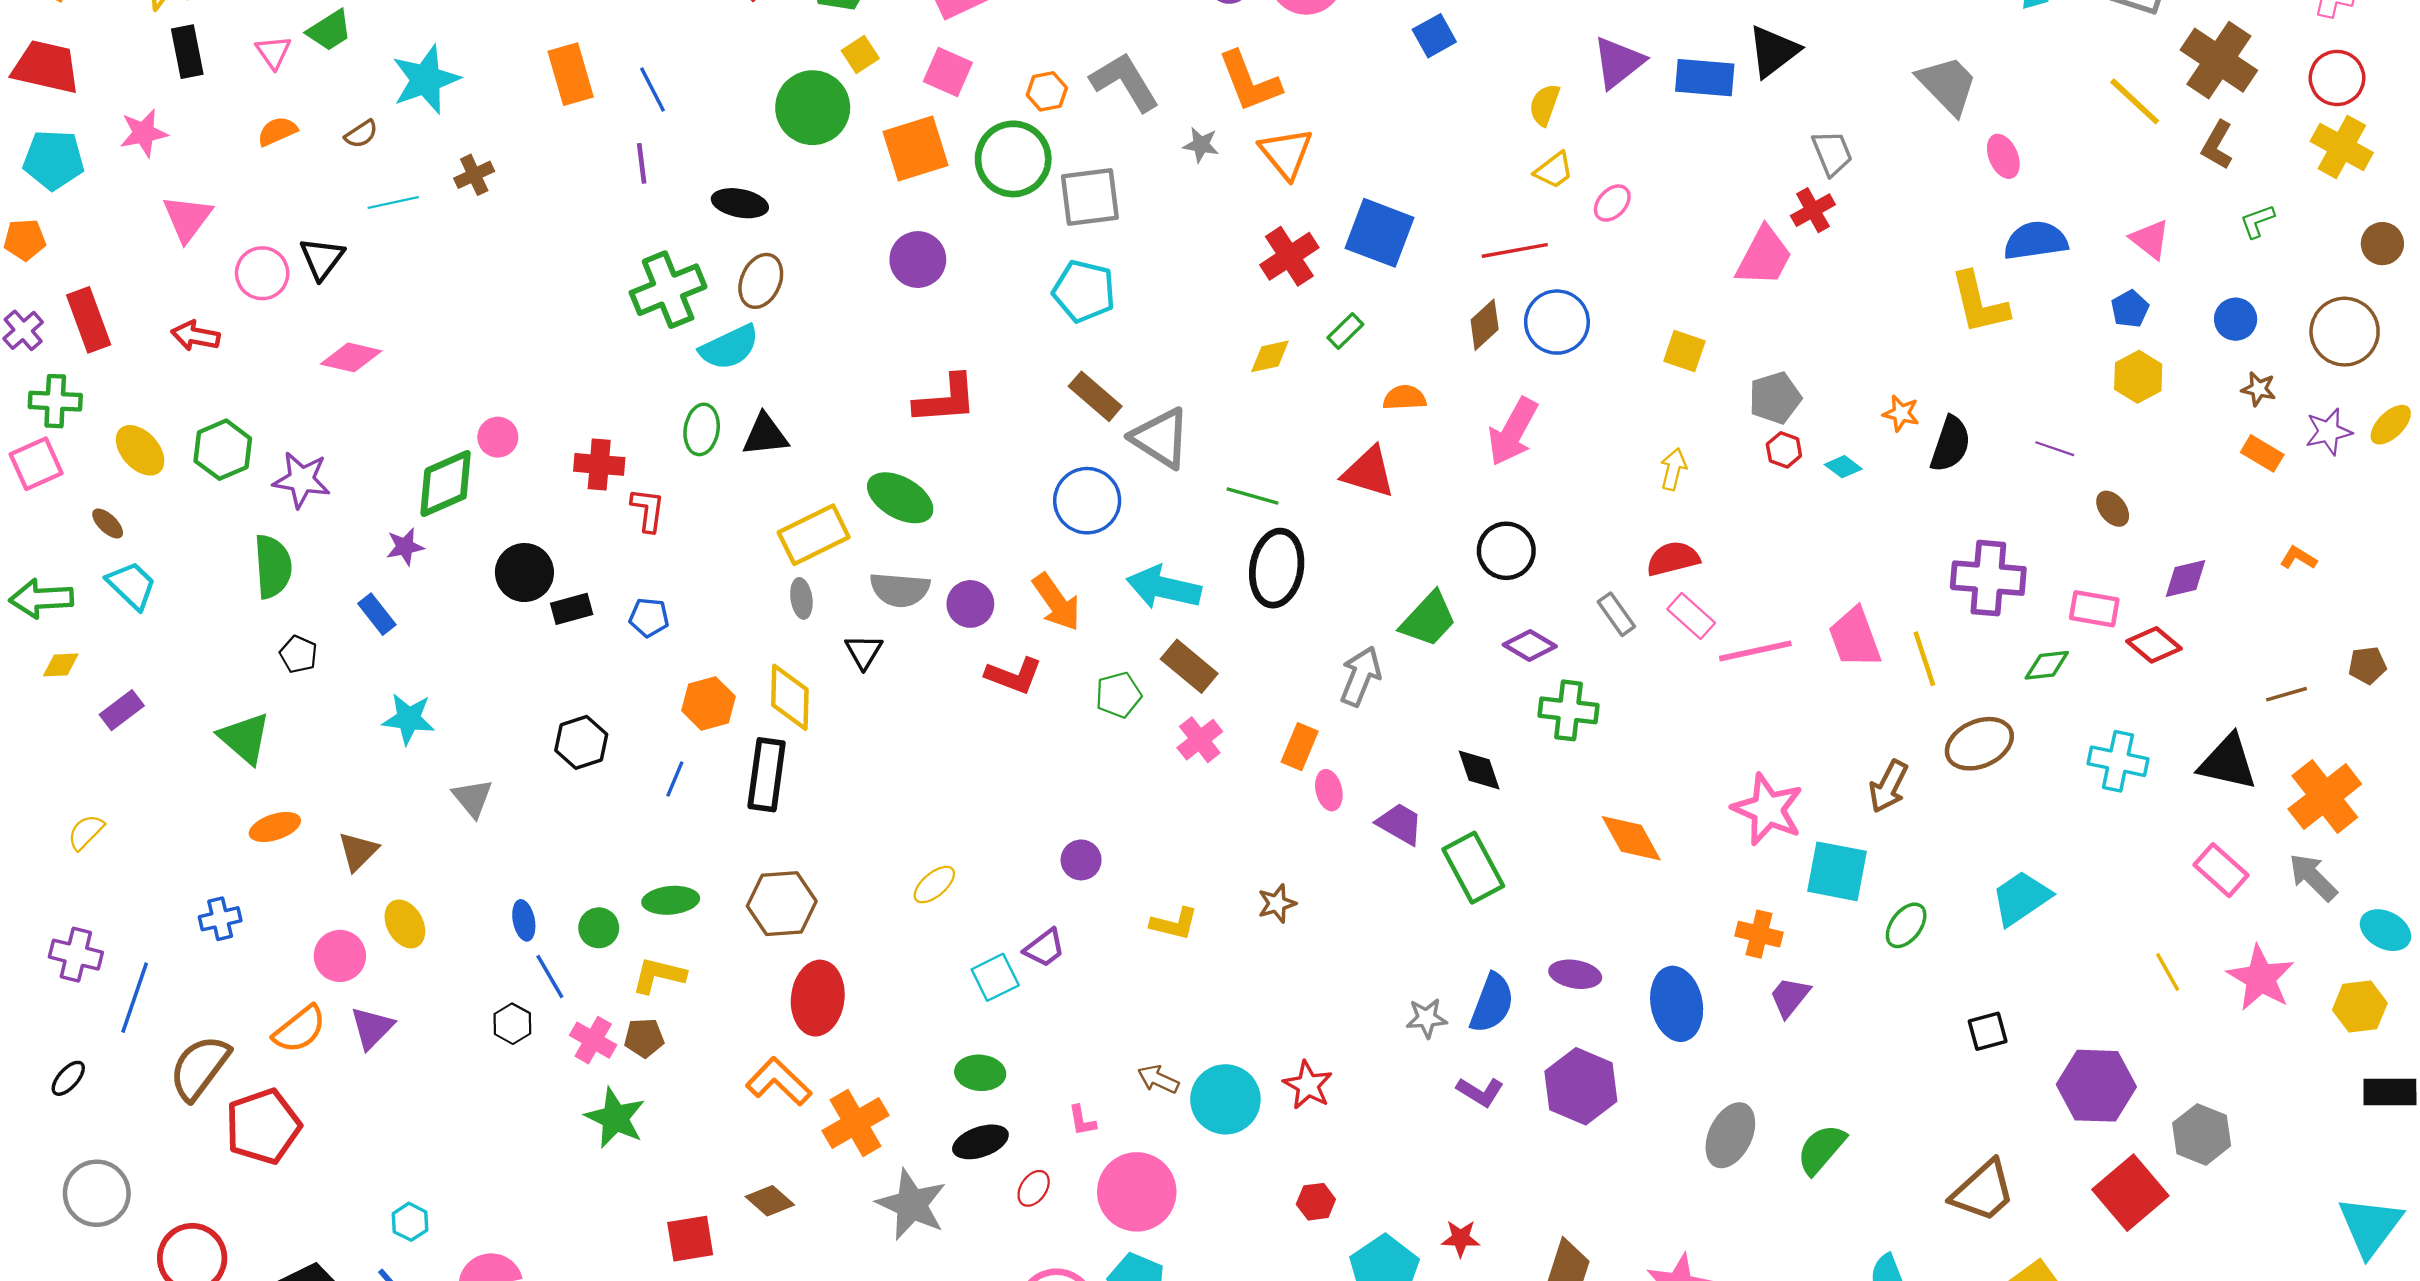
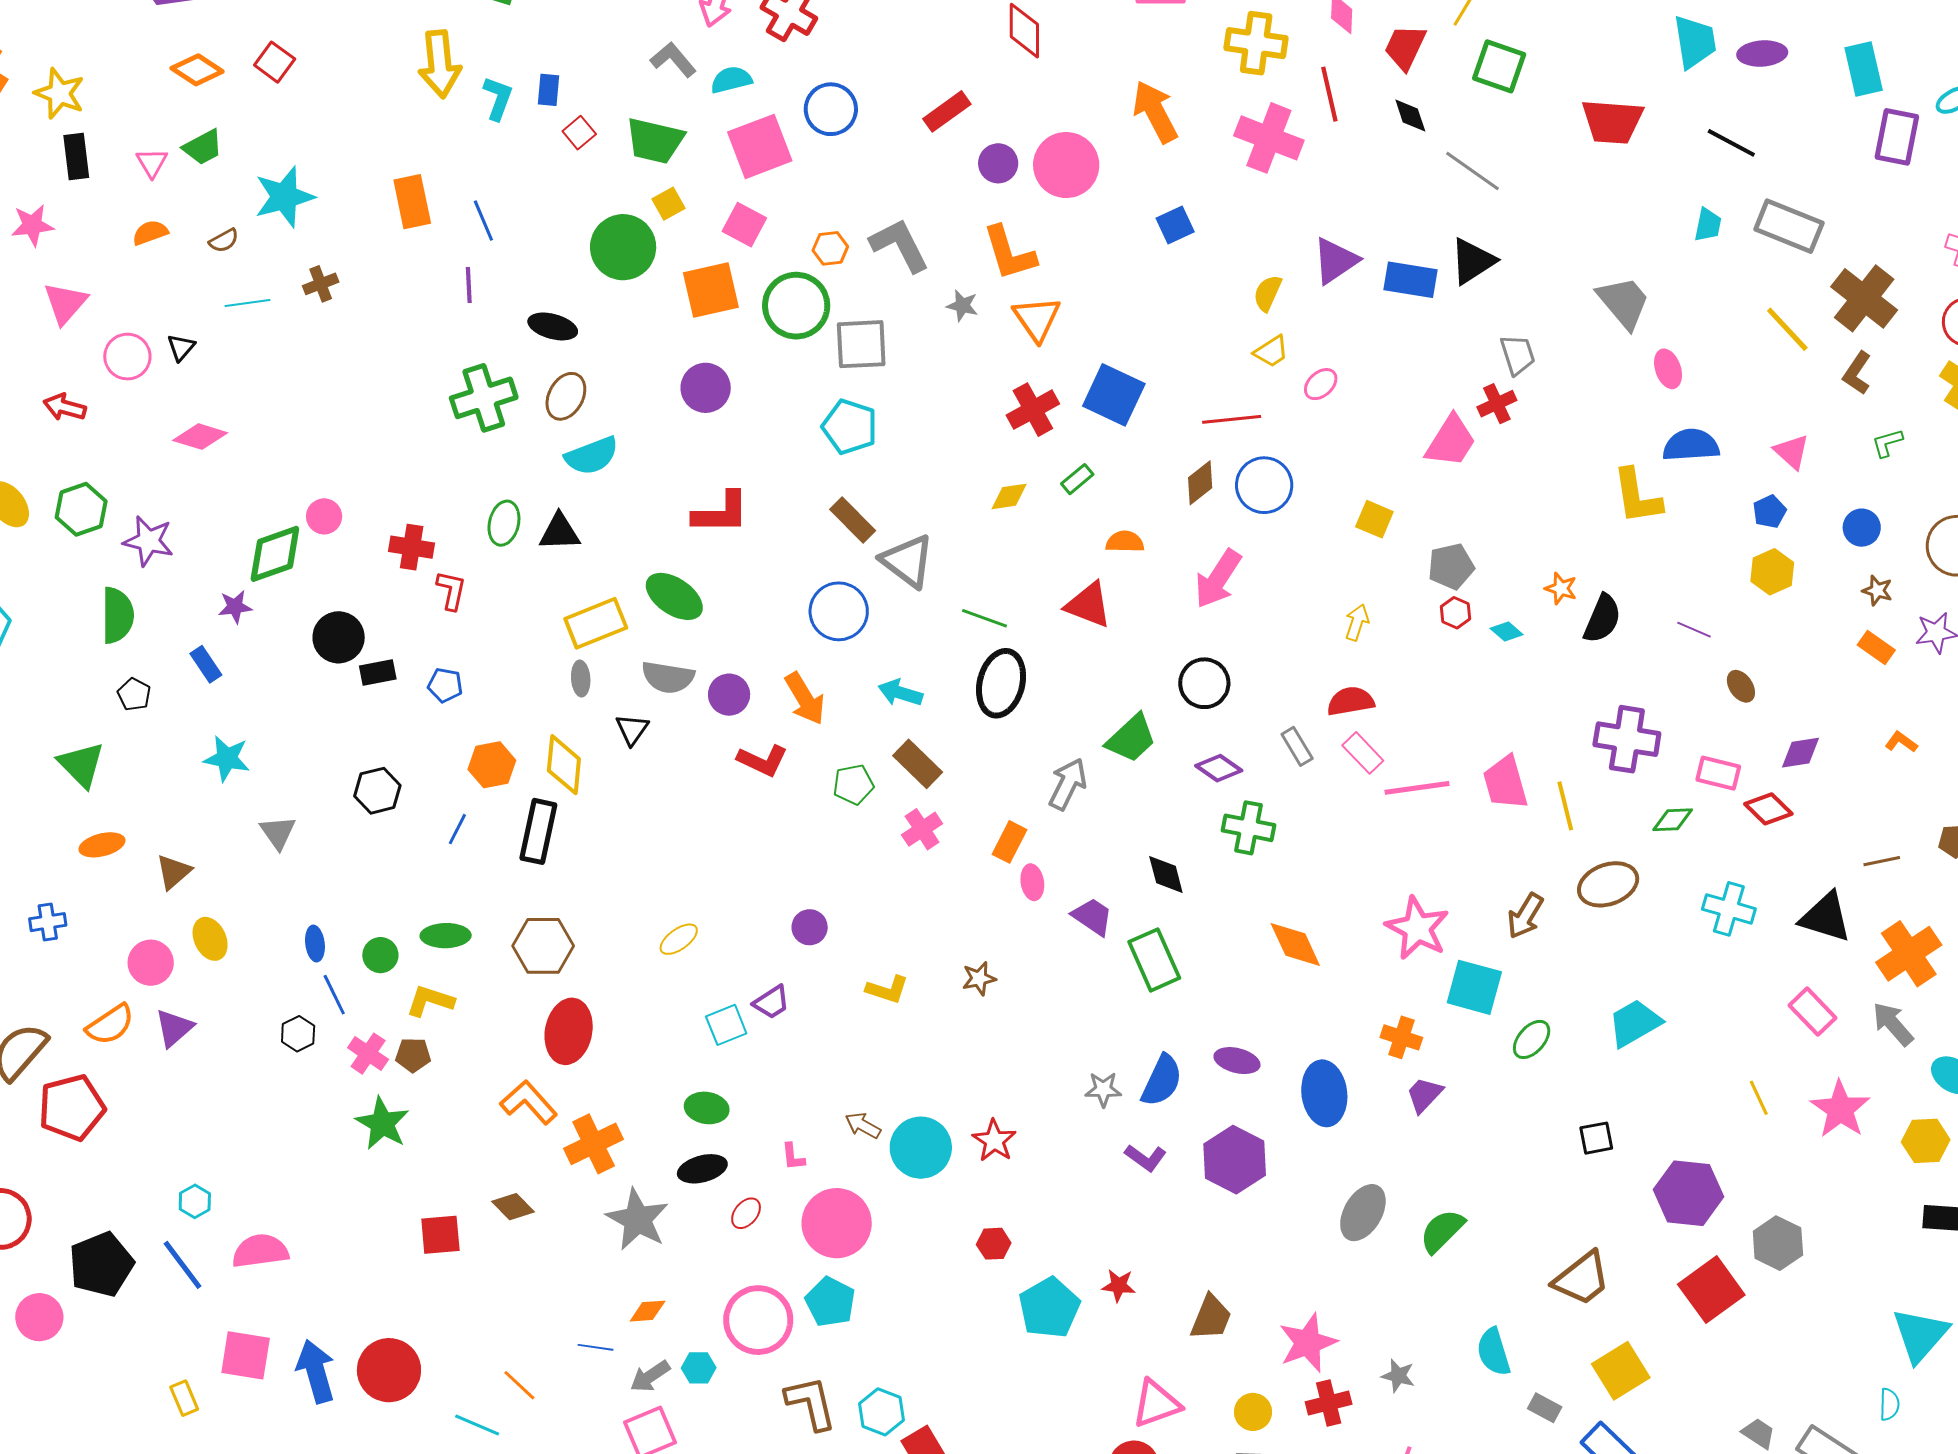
black triangle: (322, 258) -> (181, 347), size x0.7
cyan semicircle: (729, 347) -> (592, 456), moved
cyan arrow: (1164, 587) -> (900, 693), size x0.7

